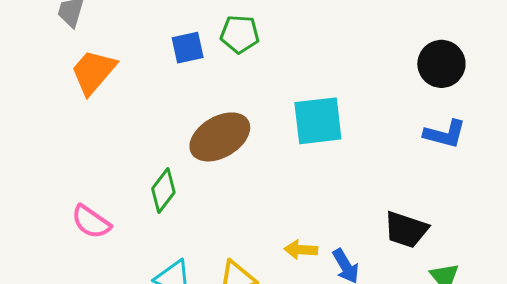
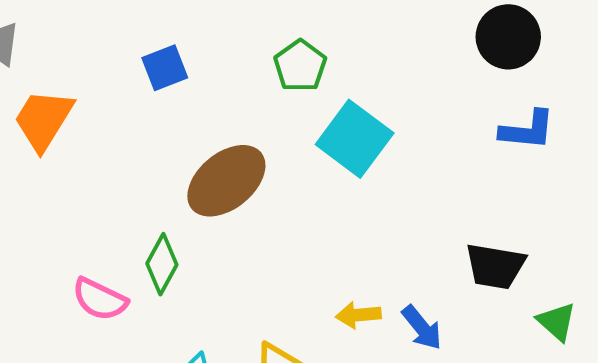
green pentagon: (240, 34) -> (300, 66), moved, turned -30
cyan square: (318, 121) -> (355, 139), turned -38
pink semicircle: (91, 222) -> (100, 299), moved

